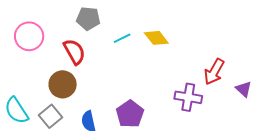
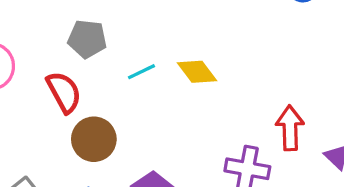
red arrow: (214, 72) -> (290, 128), turned 148
brown circle: (63, 84) -> (94, 139), moved

